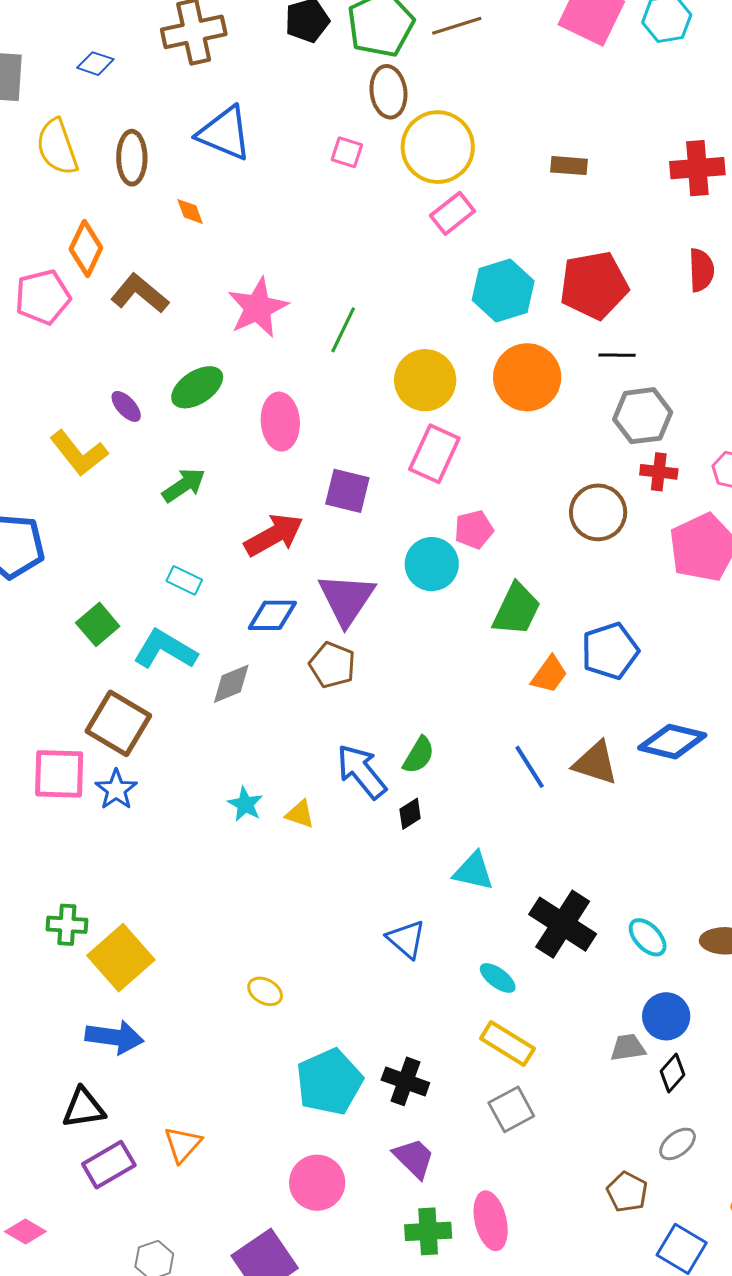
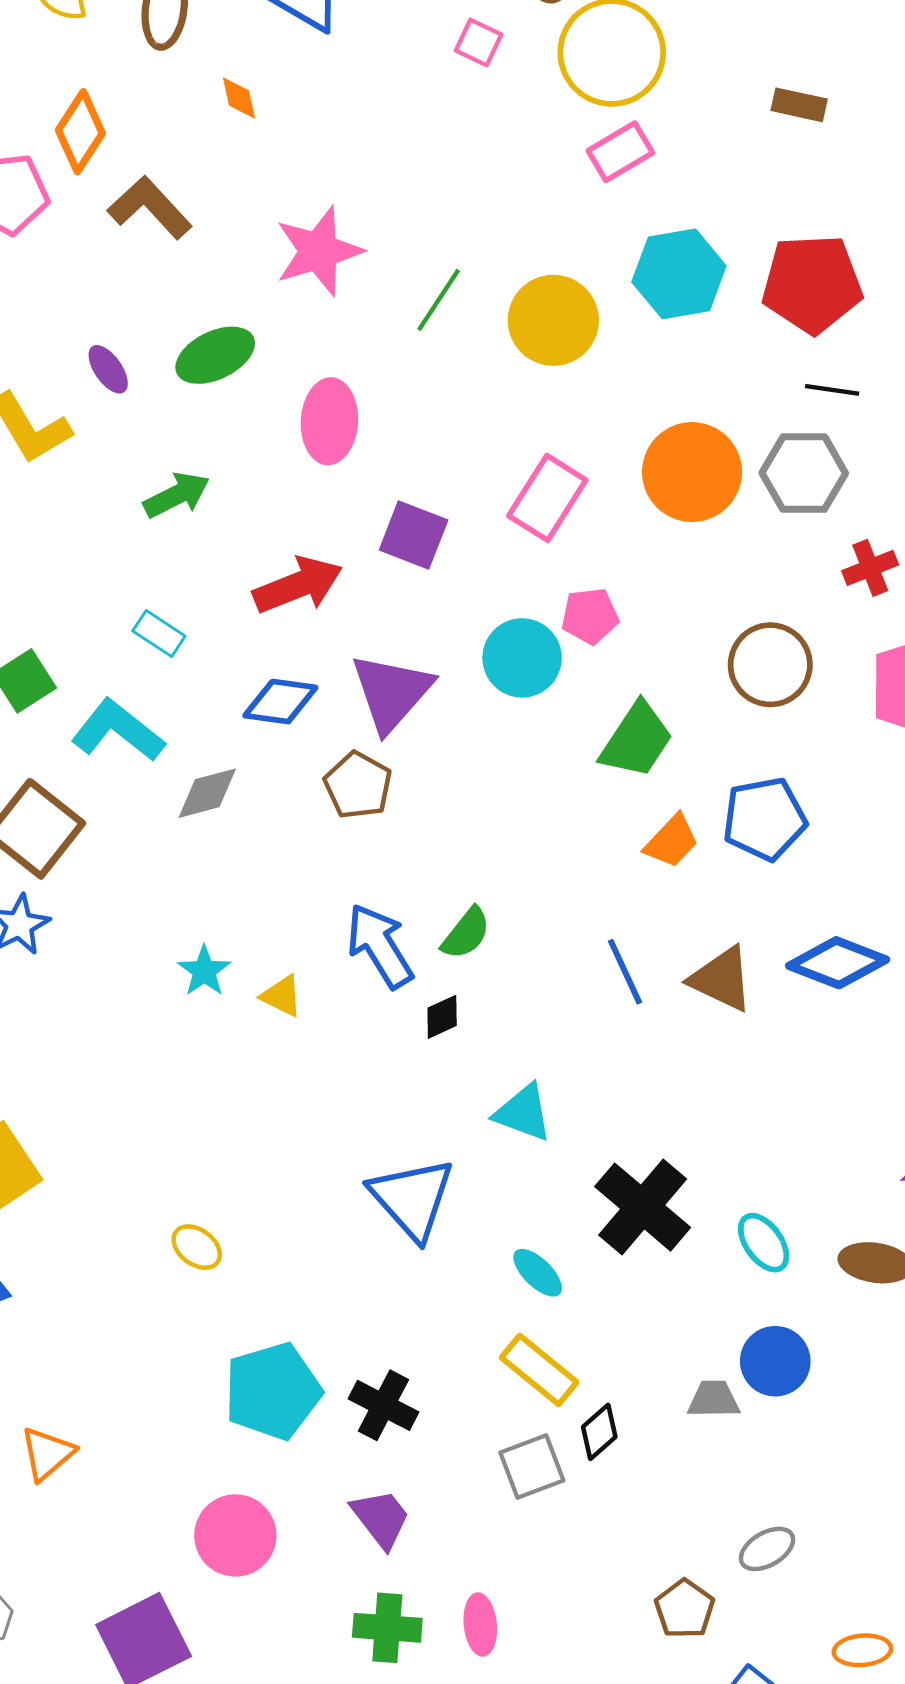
orange circle: (527, 377) -> (692, 472), moved
yellow circle: (425, 380) -> (553, 320), moved
gray hexagon: (643, 416) -> (804, 473), moved
red cross: (659, 472) -> (870, 568), turned -36
brown circle: (598, 512) -> (770, 665), moved
blue triangle: (406, 939) -> (412, 1199), size x1.5
black diamond: (672, 1073) -> (599, 1432), moved
pink ellipse: (491, 1221) -> (480, 1625), size x0.7

